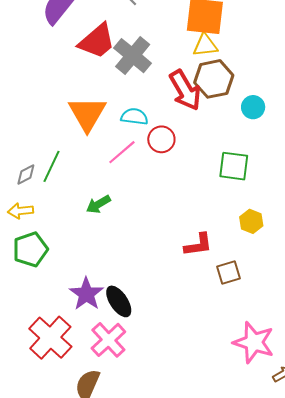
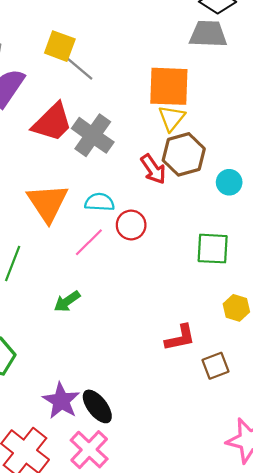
yellow triangle: (205, 45) -> (172, 118), turned -40
red arrow: (185, 90) -> (153, 169), size x0.7

